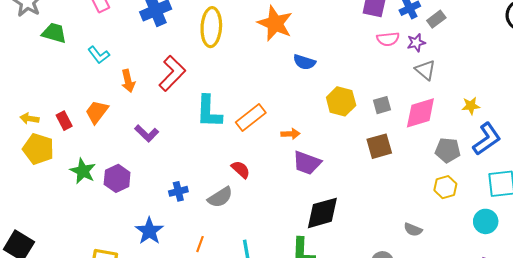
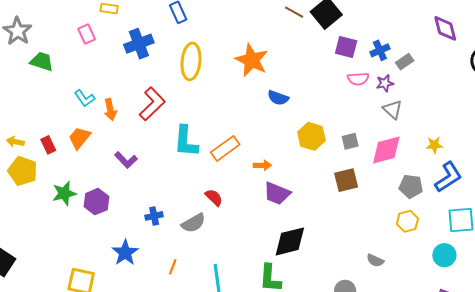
cyan L-shape: (99, 55) -> (84, 98), moved
green star: (83, 171) -> (64, 193), turned 30

